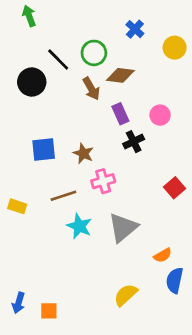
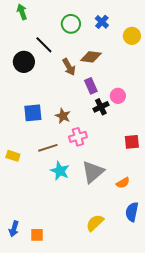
green circle: (94, 53) -> (71, 24), moved
pink circle: (160, 115) -> (118, 96), moved
red square: (175, 188) -> (132, 142), turned 35
orange semicircle: (163, 255) -> (123, 183), moved

